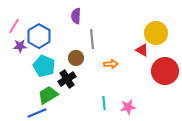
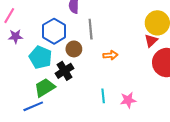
blue hexagon: (39, 36) -> (54, 31), moved
red triangle: (142, 50) -> (151, 41), moved, turned 48

